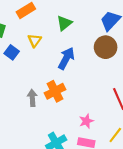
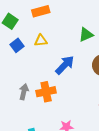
green triangle: (64, 23) -> (86, 35), moved
yellow triangle: (35, 40) -> (41, 41), turned 32

